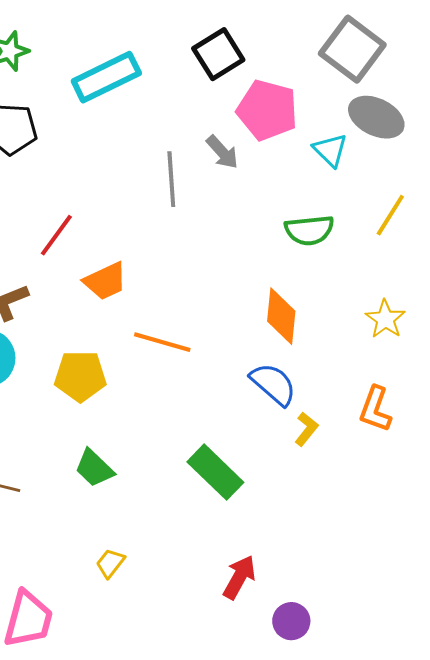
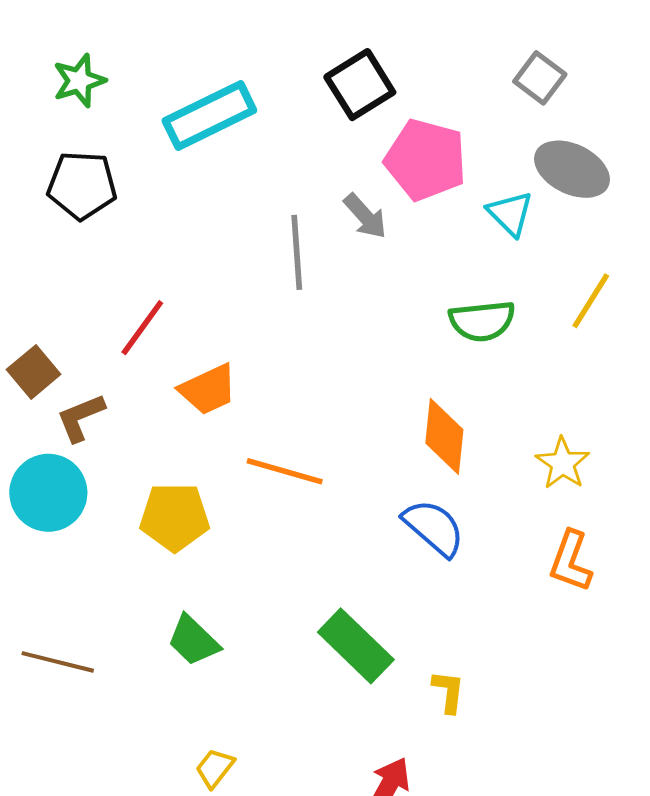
gray square: (352, 49) -> (540, 78), size x0.6
yellow star: (385, 319) -> (563, 463), moved
yellow L-shape: (306, 429) -> (448, 691), moved, turned -32

